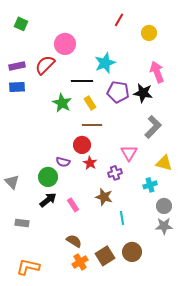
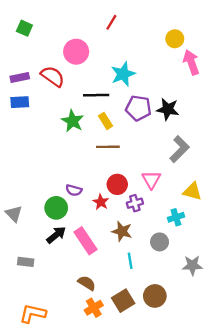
red line: (119, 20) -> (111, 22), moved
red semicircle: (45, 65) -> (53, 76), turned 80
pink arrow: (157, 72) -> (191, 62), moved
red circle: (82, 145) -> (117, 184), moved
red star: (90, 163) -> (101, 202), moved
pink rectangle: (73, 205) -> (86, 241), size x1.6
gray circle: (164, 206) -> (160, 242), moved
cyan line: (122, 218) -> (130, 261), moved

